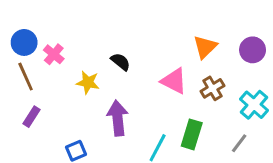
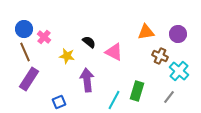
orange triangle: (205, 47) -> (146, 32), turned 36
pink triangle: (174, 81) -> (114, 52), moved
brown cross: (212, 88) -> (160, 56), moved, turned -35
purple rectangle: (32, 117) -> (29, 79), size x1.6

